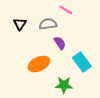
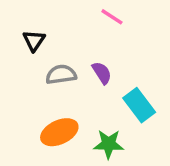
gray semicircle: (48, 24) -> (61, 75), moved
orange ellipse: (39, 64) -> (59, 132), moved

